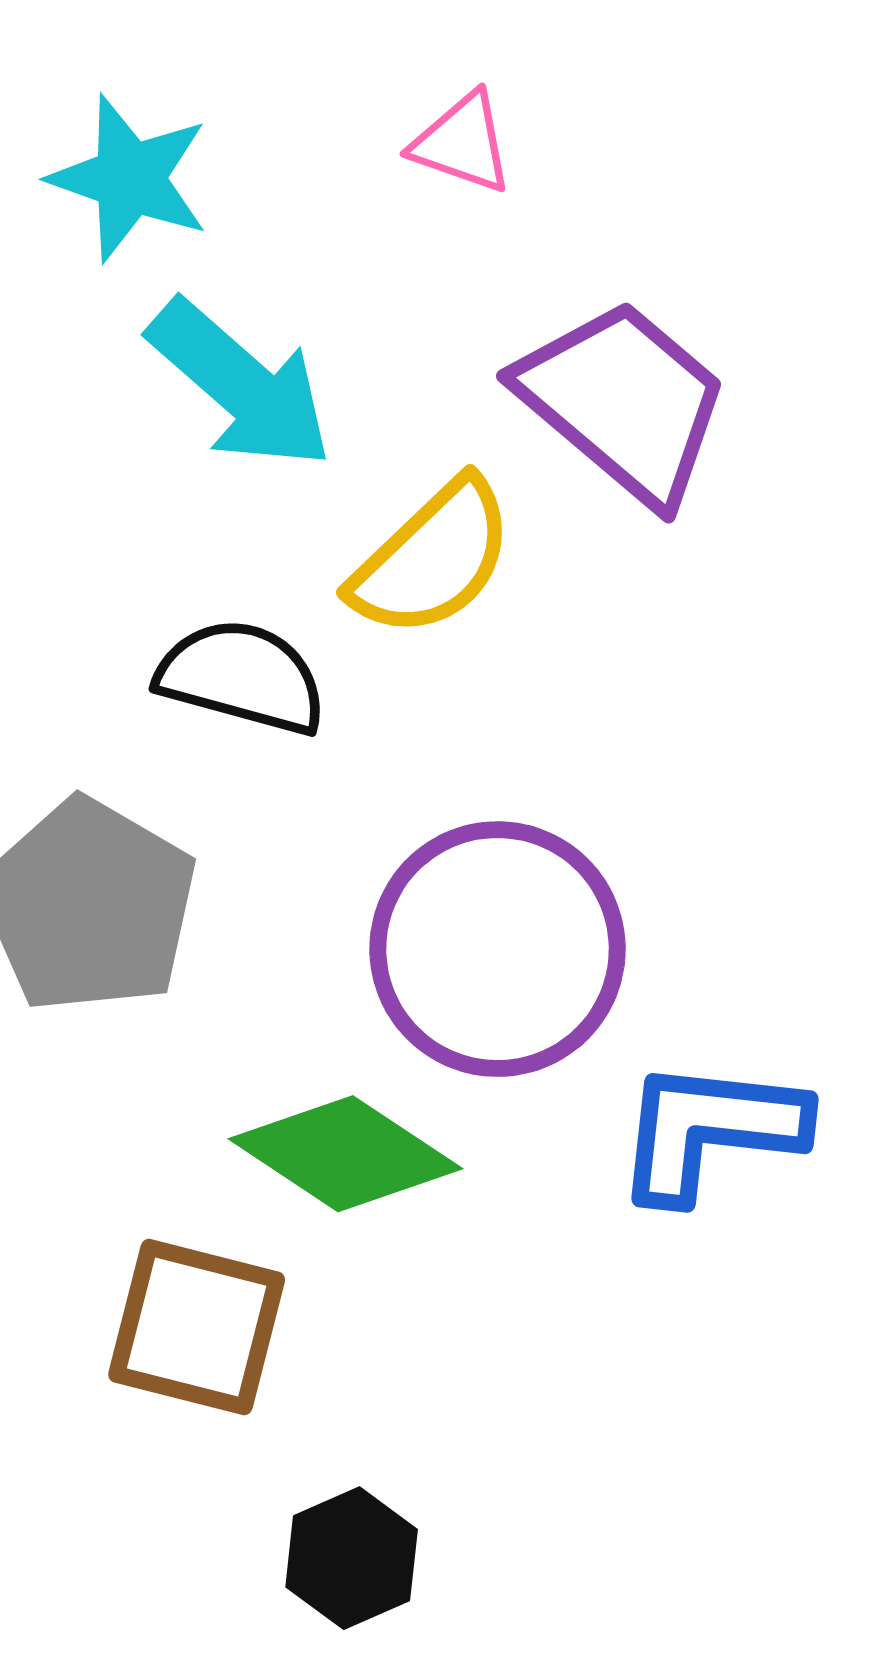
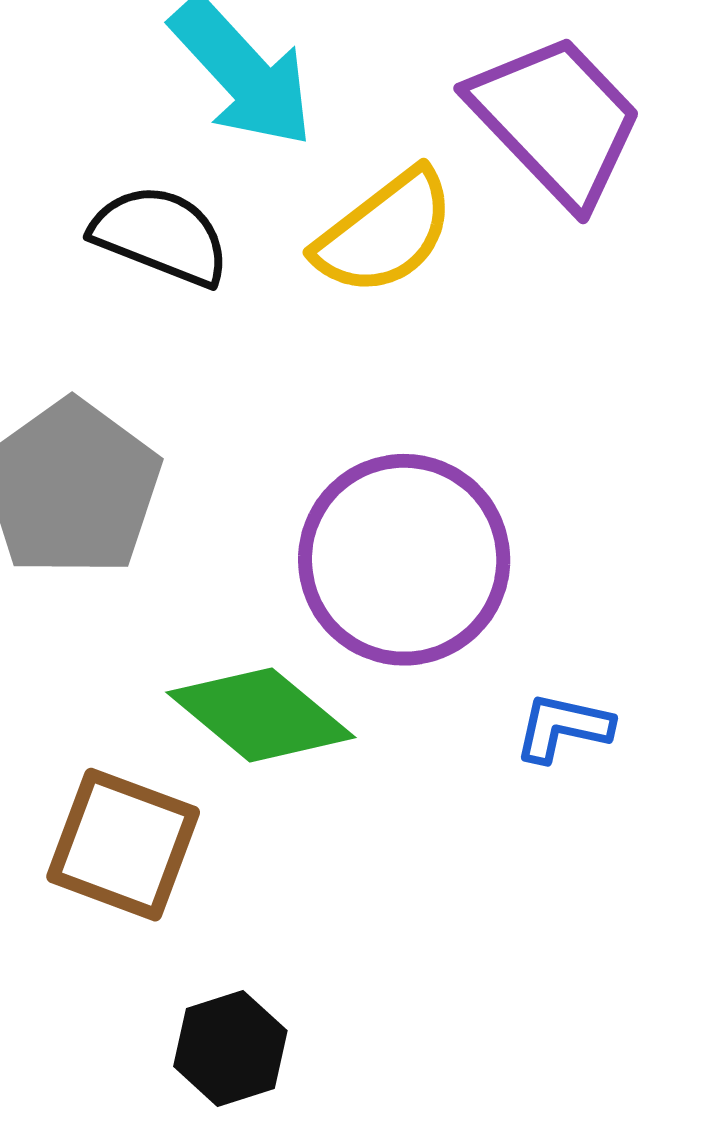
black semicircle: (242, 677) -> (161, 235), moved
blue L-shape: (710, 1130) -> (563, 727), size x0.6

